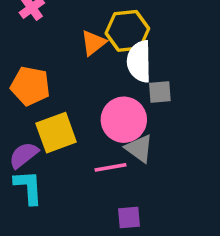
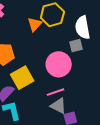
white semicircle: (139, 61) -> (83, 28), moved
gray triangle: (139, 148) -> (58, 106), moved

